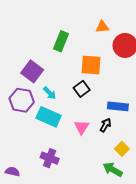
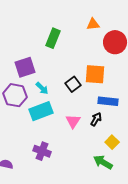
orange square: (91, 65) -> (95, 74), moved
purple square: (32, 71) -> (25, 67), turned 35
cyan rectangle: (49, 117) -> (41, 111), turned -45

